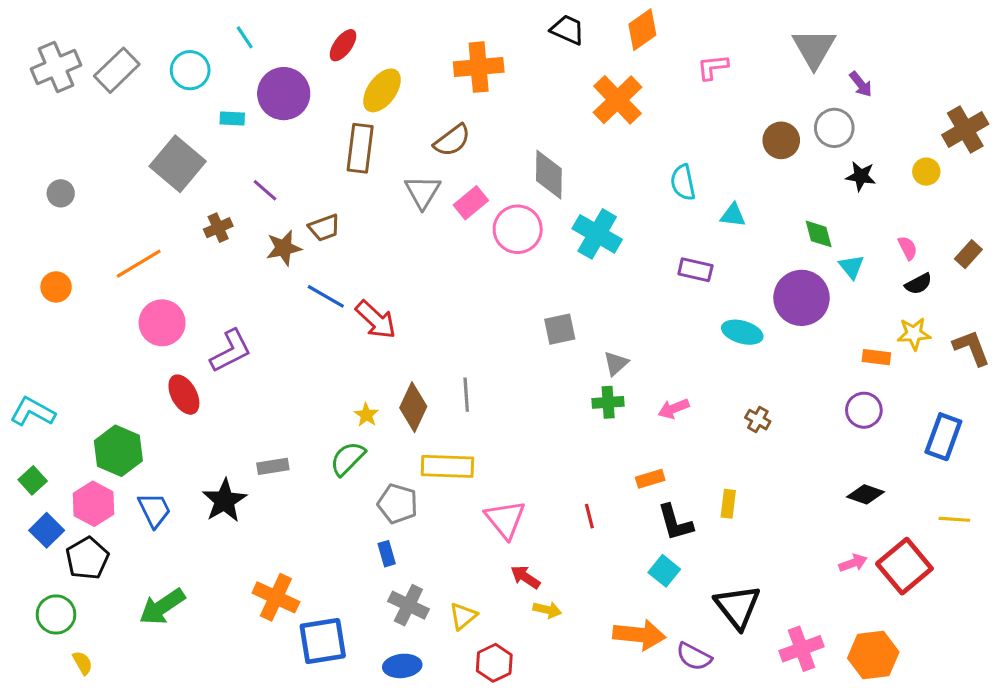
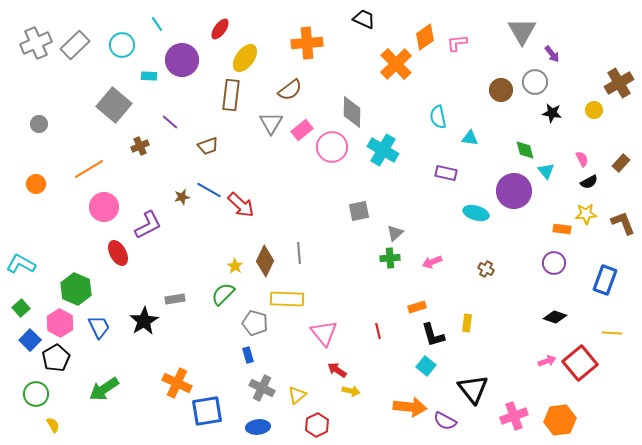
orange diamond: (642, 30) -> (425, 37), moved
brown star: (284, 248) -> (182, 197), moved, size x0.7

